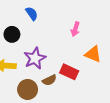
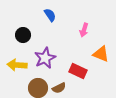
blue semicircle: (32, 14) -> (50, 15), moved
brown semicircle: (49, 80) -> (59, 88), moved

